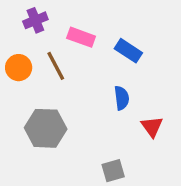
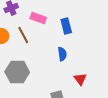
blue rectangle: (128, 51) -> (66, 26), turned 42
red triangle: (152, 127) -> (80, 79), moved

